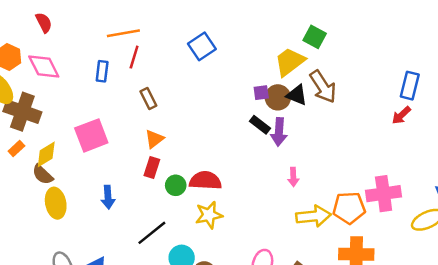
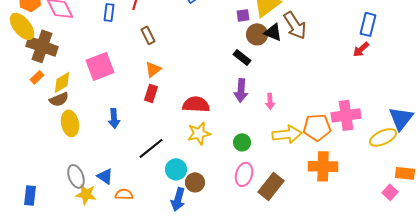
purple square: (261, 93) -> (243, 15), moved
purple arrow: (279, 132) -> (241, 90), moved
brown semicircle: (43, 175) -> (59, 99), turned -66
green circle: (176, 185) -> (242, 142), moved

